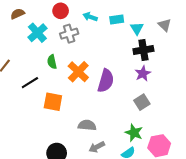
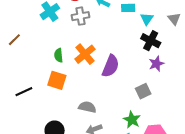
black cross: (143, 50) -> (151, 41), turned 30
green semicircle: (52, 62) -> (59, 55), moved
purple star: (143, 74) -> (156, 64), moved
black line: (30, 83) -> (24, 92), moved

